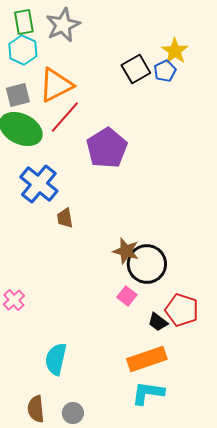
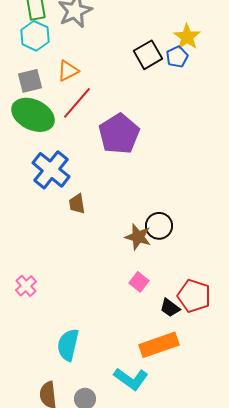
orange triangle: (56, 85) -> (68, 71), size x0.6
black circle: (147, 264) -> (159, 226), moved, size x0.7
cyan L-shape: (148, 393) -> (131, 379), moved, turned -152

